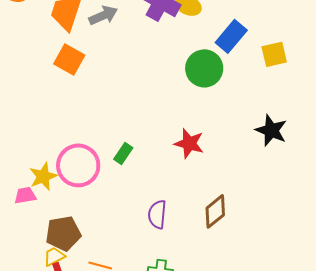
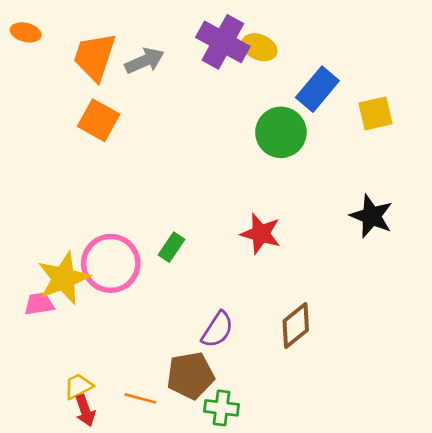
yellow star: (43, 176) -> (63, 278), size x1.4
purple semicircle: (157, 214) -> (217, 330), turned -152
brown pentagon: (63, 233) -> (190, 375), moved

